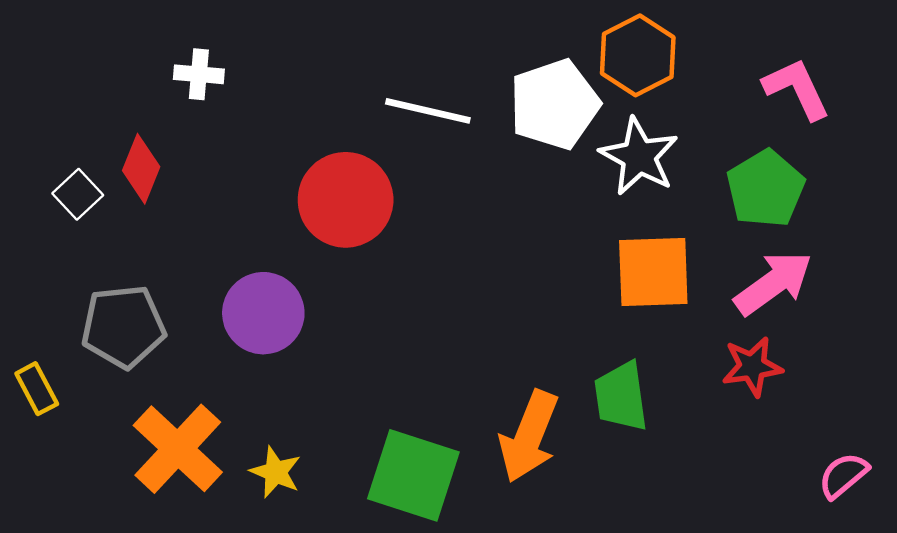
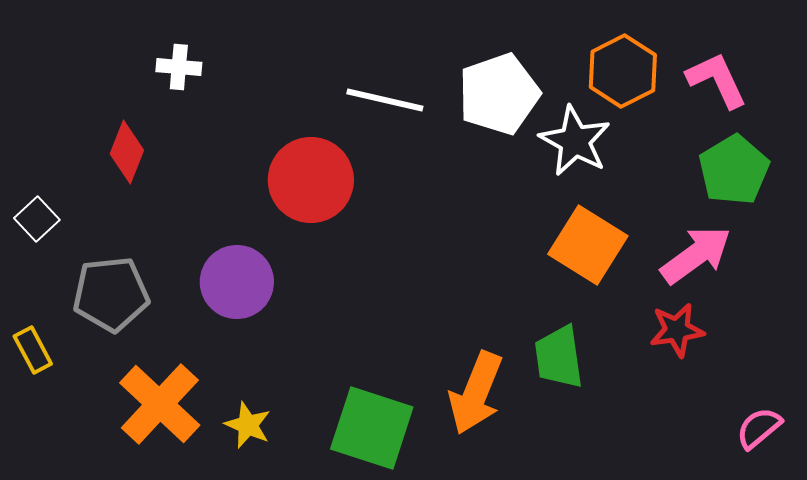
orange hexagon: (638, 55) -> (623, 71), moved
green pentagon: (766, 189) -> (734, 170), moved
white square: (78, 194) -> (37, 219), moved
orange square: (653, 272) -> (588, 245), turned 34

